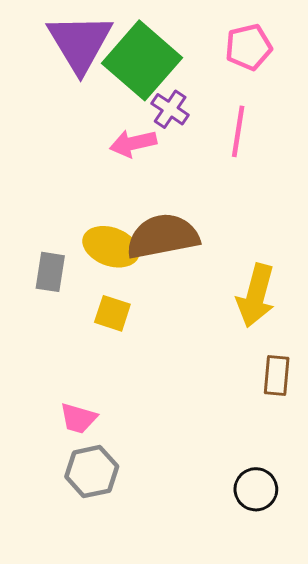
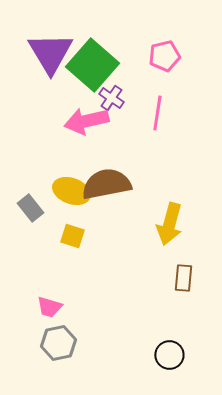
pink arrow: (133, 143) -> (86, 121), size x1.4
gray rectangle: (50, 272) -> (30, 208), turned -48

